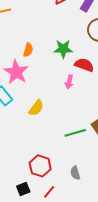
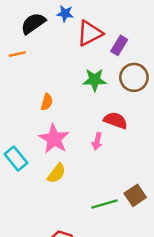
green star: (63, 49) -> (95, 80), moved
pink star: (16, 72) -> (54, 139), moved

